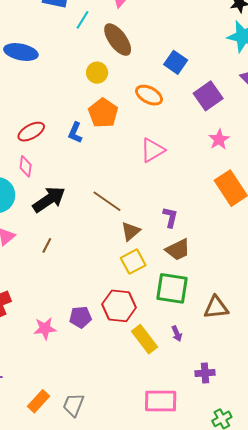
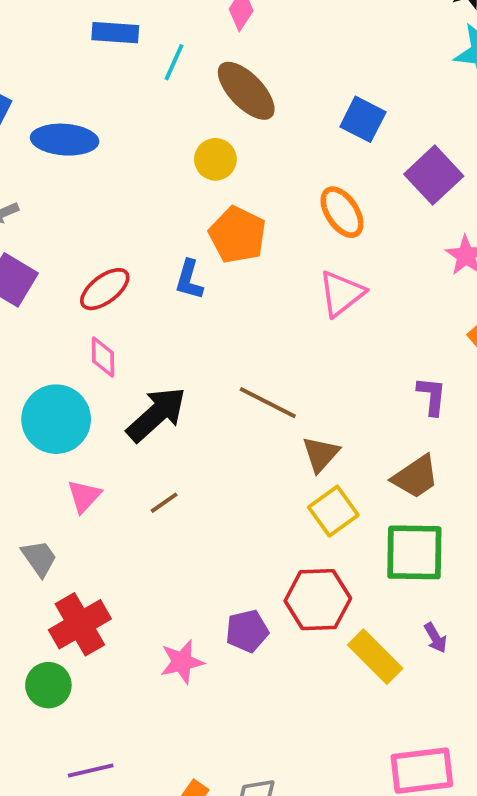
orange ellipse: (149, 95) -> (342, 212), moved, turned 36
purple L-shape: (170, 217) -> (432, 396), moved
brown line: (47, 245) -> (164, 503), turned 35

